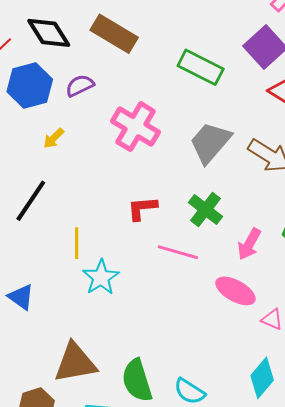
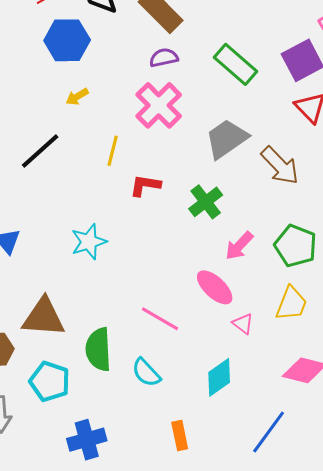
purple semicircle: (80, 86) -> (164, 58), moved
yellow line: (77, 243) -> (113, 151), moved
pink line: (178, 252) -> (160, 319), moved

